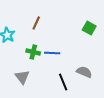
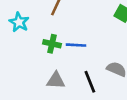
gray triangle: (22, 77) -> (56, 80), moved, turned -49

